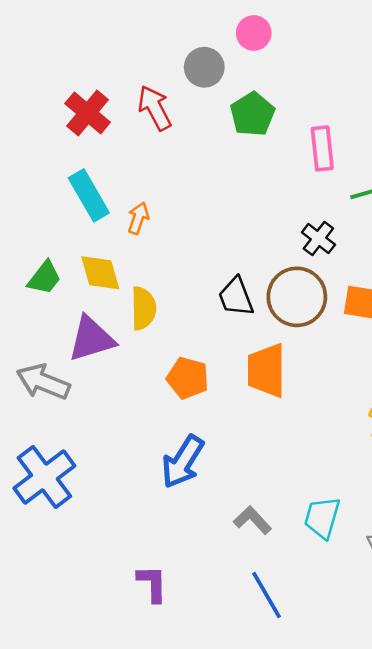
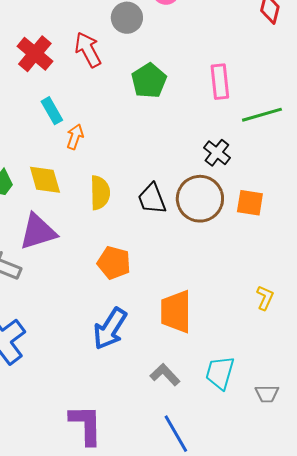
green pentagon: (252, 114) -> (149, 81), moved
cyan rectangle: (89, 195) -> (52, 111), moved, size x0.7
yellow semicircle: (143, 308) -> (100, 193), moved
orange trapezoid: (266, 370) -> (176, 312), moved
purple L-shape: (152, 584) -> (86, 425), size x1.4

